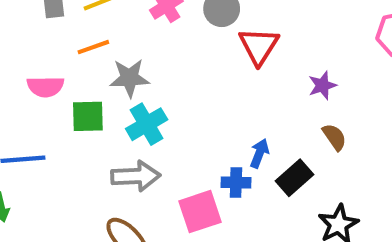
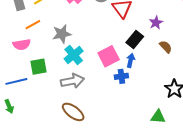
orange line: (93, 47) -> (33, 25), moved
green square: (88, 116) -> (39, 67), moved
black rectangle: (295, 178) -> (135, 39), moved
pink square: (200, 212) -> (109, 56), moved

